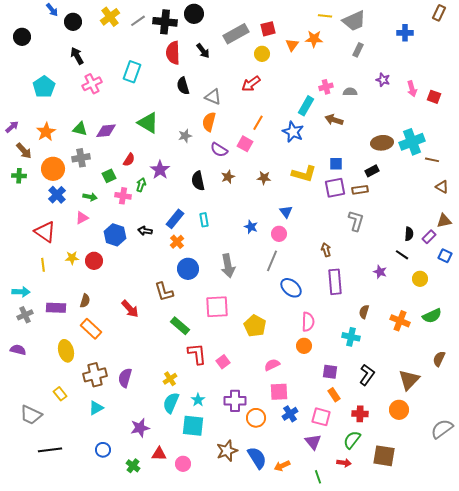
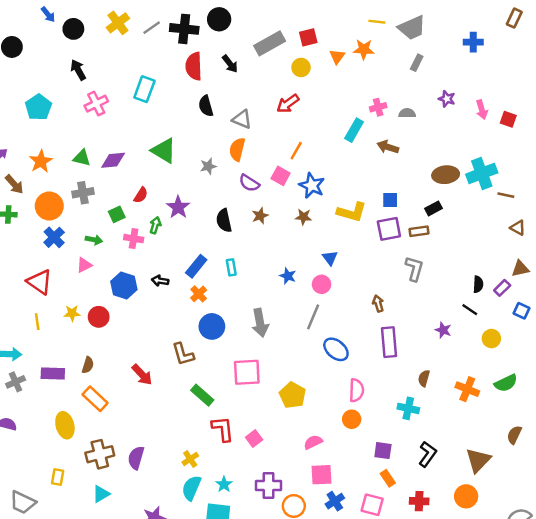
blue star: (293, 132) -> (312, 186), moved
yellow rectangle: (60, 394) -> (58, 477), turned 48

